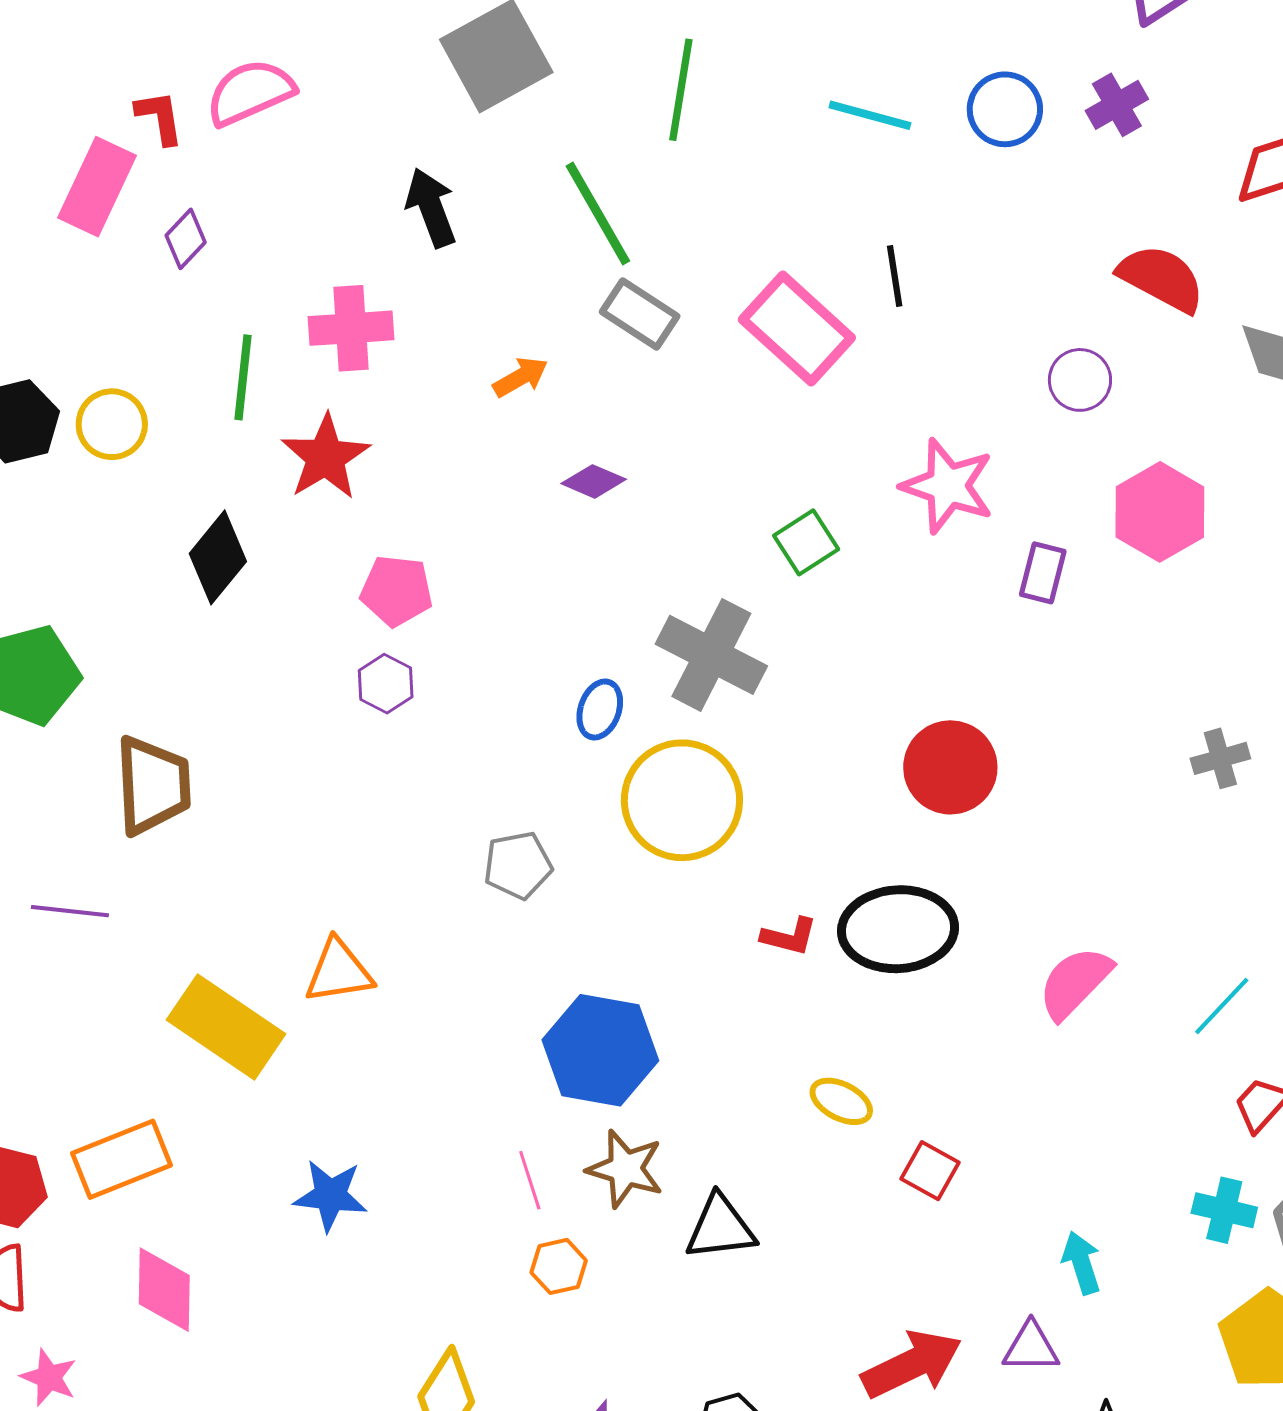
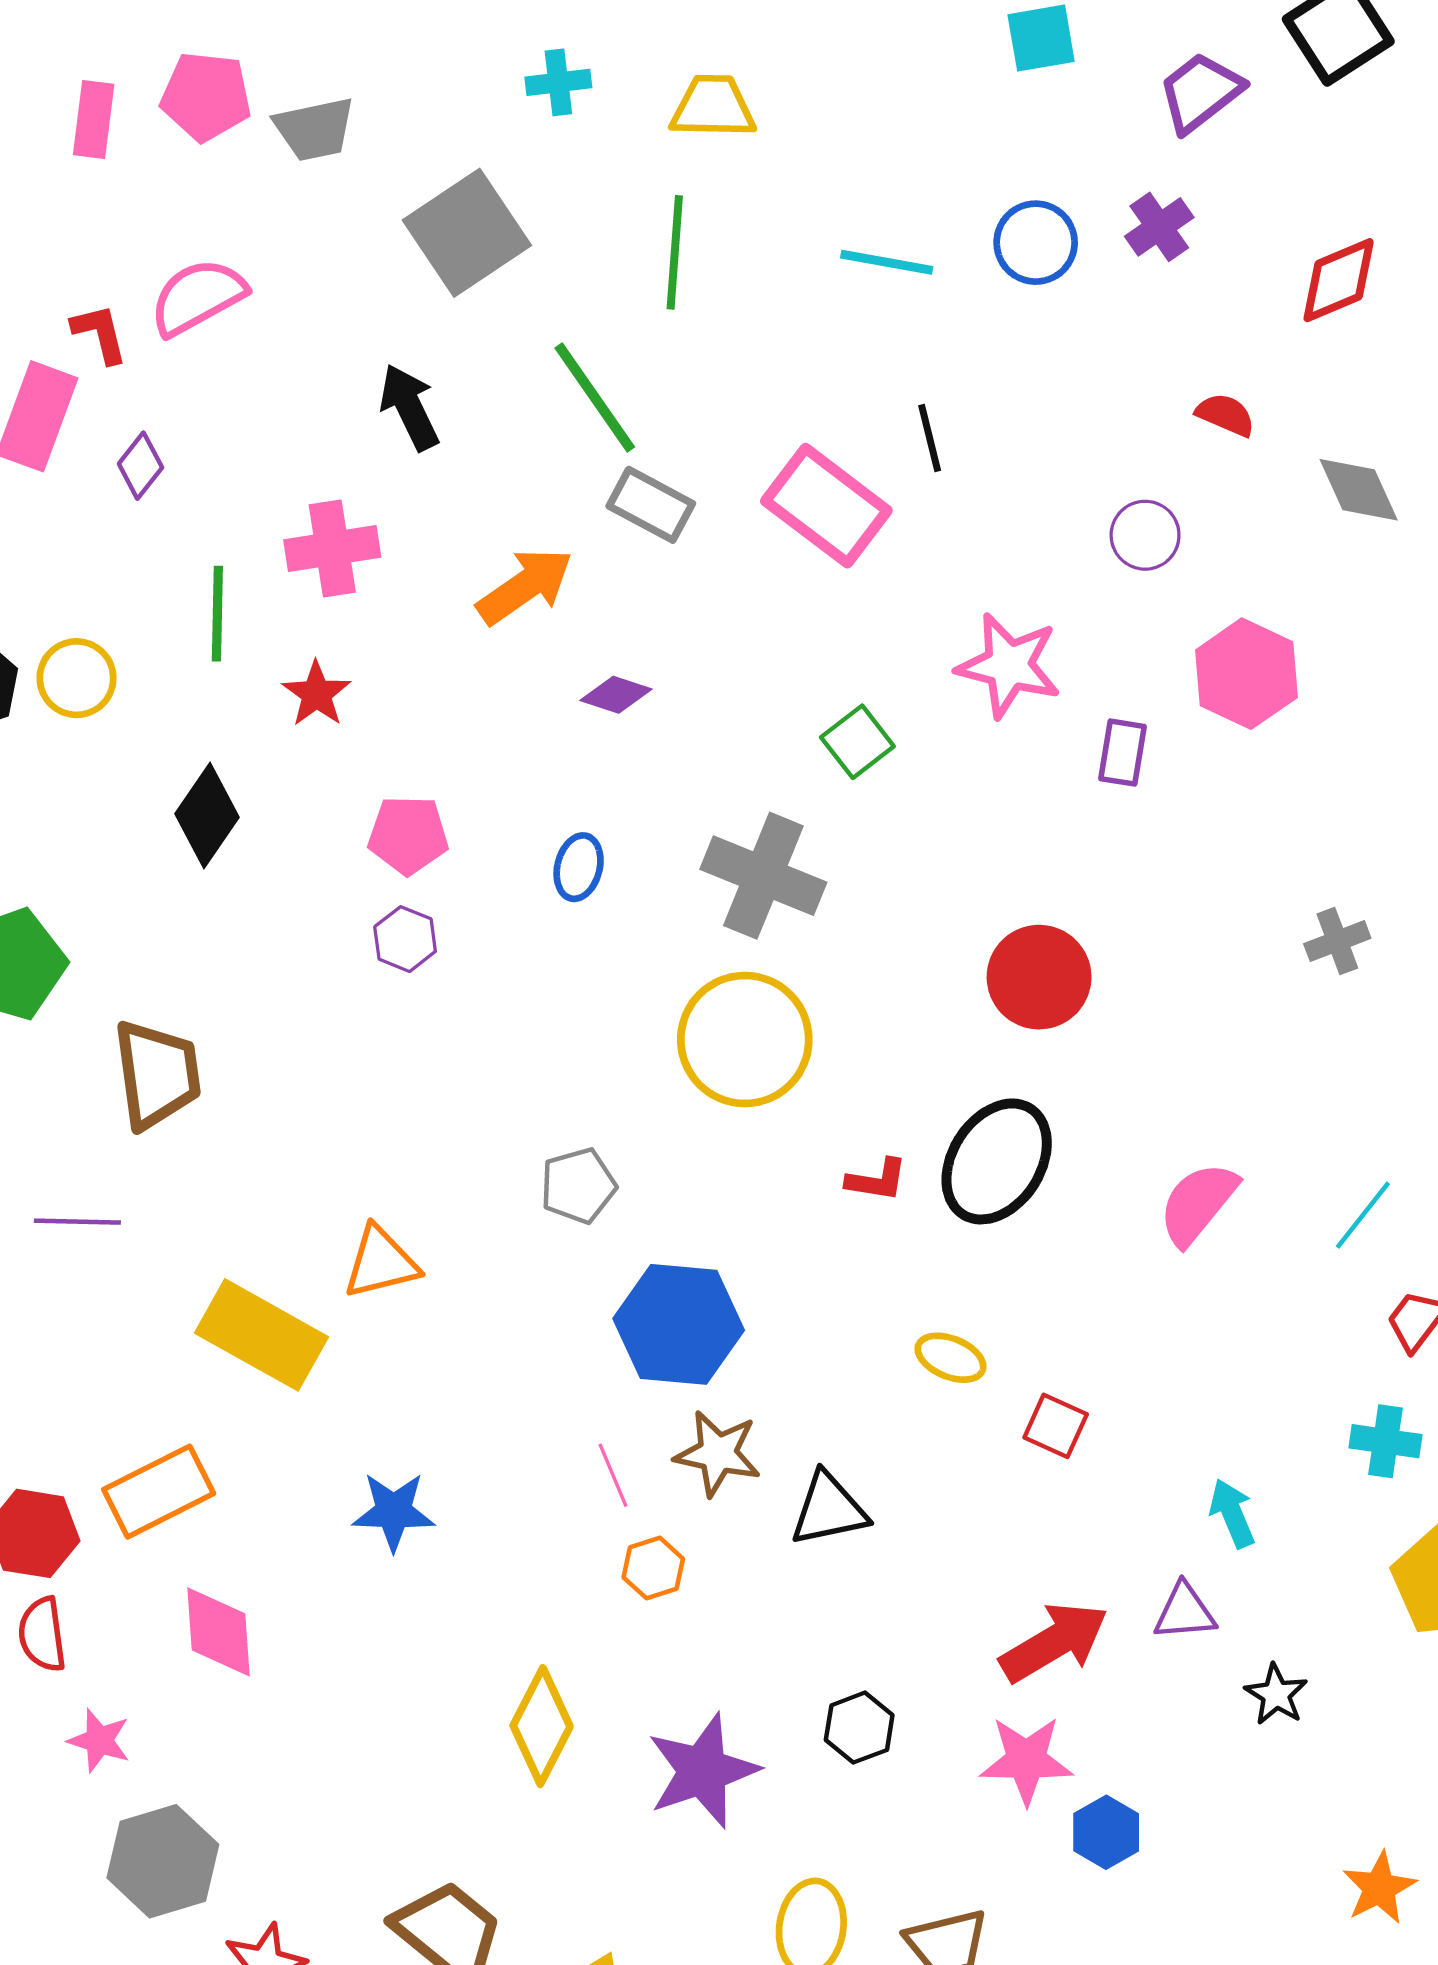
red semicircle: (1161, 278) -> (1225, 415), size x0.6
orange arrow: (521, 377) -> (525, 586), size x1.6
red star: (325, 457) -> (316, 694), size x0.7
blue ellipse: (600, 710) -> (579, 867), moved
gray pentagon: (518, 865) -> (578, 1186), moved
black ellipse: (898, 929) -> (997, 1161), turned -49

